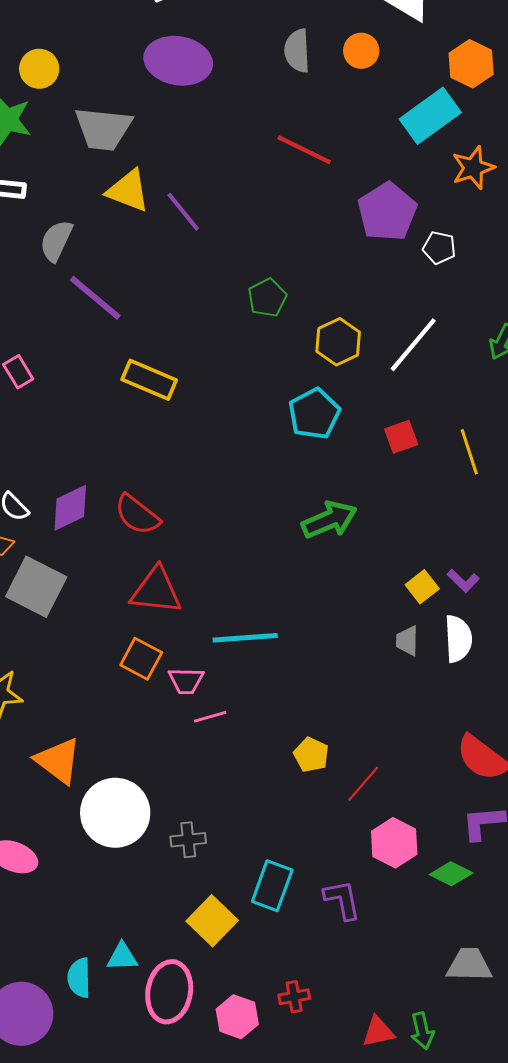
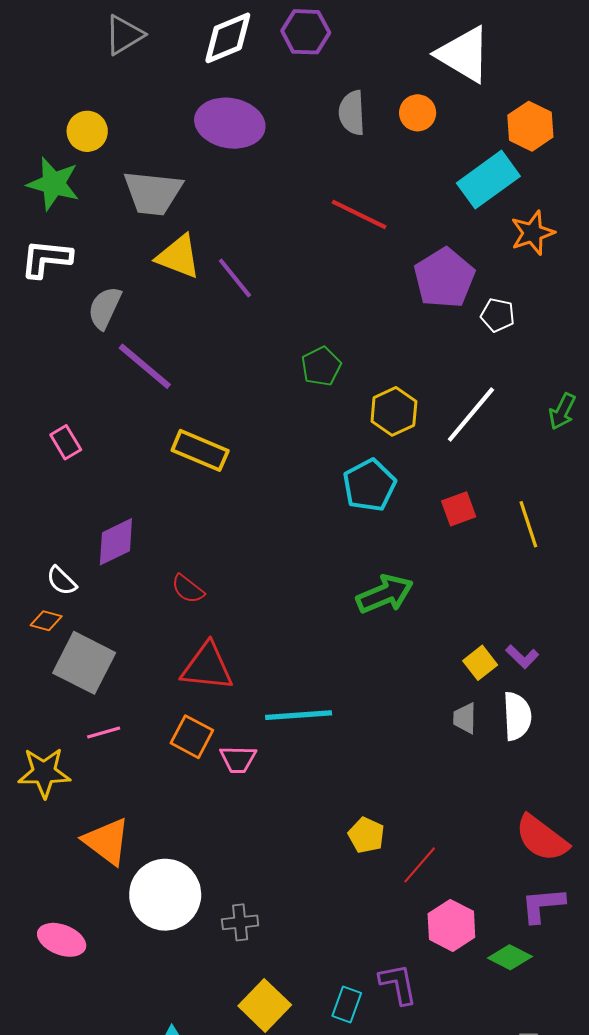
purple diamond: (70, 508) -> (116, 542), moved
red semicircle: (137, 515) -> (188, 589), size x0.7
pink line: (210, 717) -> (104, 733), moved
cyan rectangle: (272, 886) -> (347, 1004), moved, size x0.7

